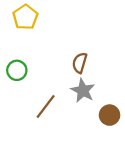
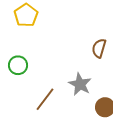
brown semicircle: (80, 63) -> (99, 48), moved

